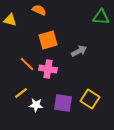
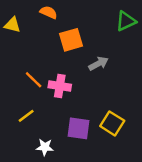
green triangle: (101, 17) -> (126, 21), turned -30
orange square: (48, 40) -> (71, 40), moved
white star: (36, 105) -> (45, 147), moved

